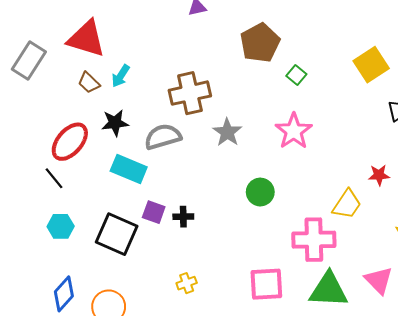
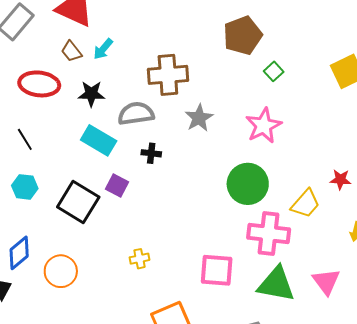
red ellipse: (70, 142) -> (39, 84), moved, turned 48
green circle: (260, 192) -> (248, 184), moved, size x1.5
black cross: (183, 217) -> (151, 153), moved

